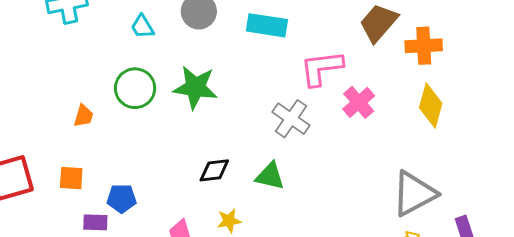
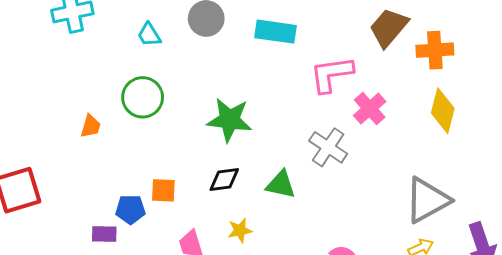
green star: (195, 87) -> (229, 120), moved
gray cross: (291, 119) -> (328, 147), moved
orange square: (71, 178) -> (163, 190), moved

